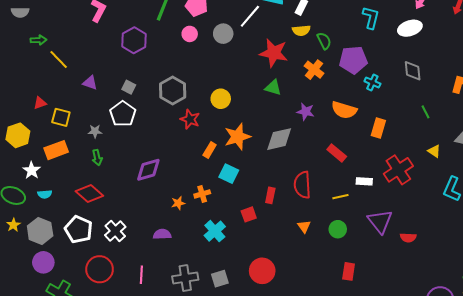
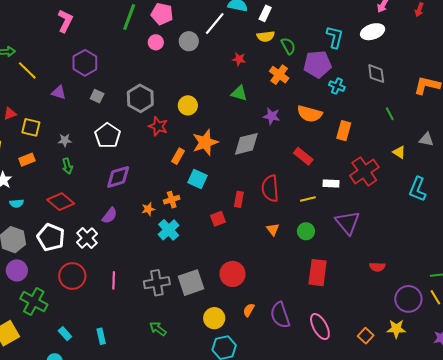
cyan L-shape: (371, 18) -> (335, 37), moved
purple hexagon: (134, 40) -> (85, 63), moved
red star: (274, 53) -> (239, 59), size x0.5
white pentagon: (123, 114) -> (108, 136), moved
orange rectangle: (56, 150) -> (27, 160), size x0.7
cyan cross: (215, 231) -> (169, 230), moved
purple semicircle: (162, 234) -> (110, 216), moved, turned 132
red semicircle: (408, 238) -> (377, 267), moved
red rectangle: (349, 271) -> (318, 273), size x1.5
gray square: (220, 279) -> (191, 283), size x1.5

